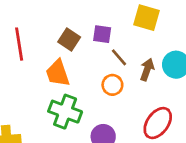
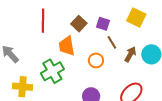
orange circle: (112, 85) -> (96, 60), moved
green cross: (65, 112) -> (52, 71), moved, turned 30

